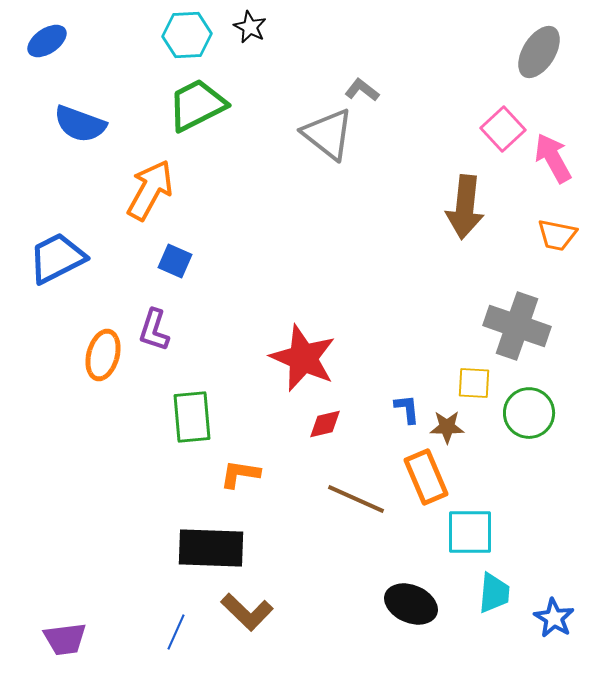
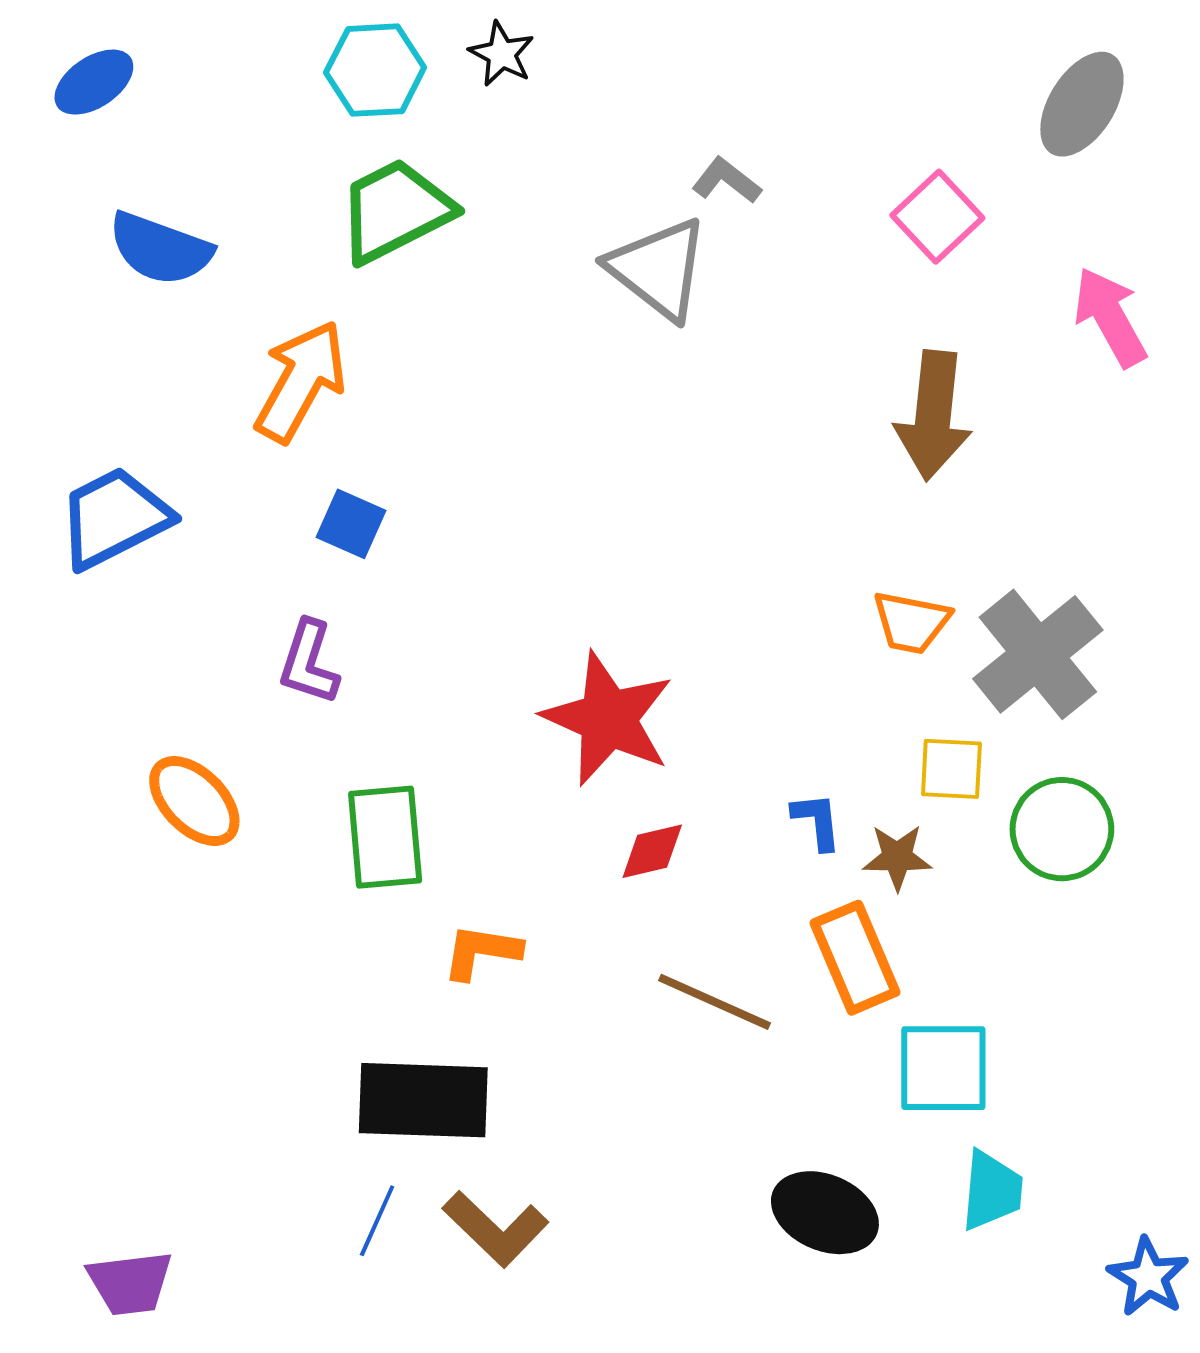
pink square: (503, 129) -> (937, 217), moved
orange trapezoid: (557, 235) -> (911, 622), moved
gray cross: (517, 326) -> (1038, 654), turned 32
orange ellipse: (103, 355) -> (194, 801), moved, turned -60
blue star: (554, 618) -> (1148, 1277), moved
blue line: (176, 632) -> (377, 1221), moved

